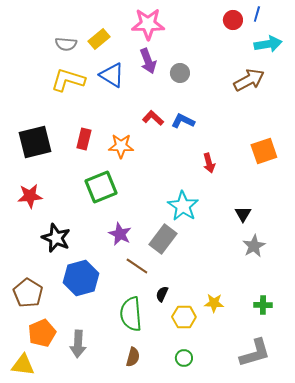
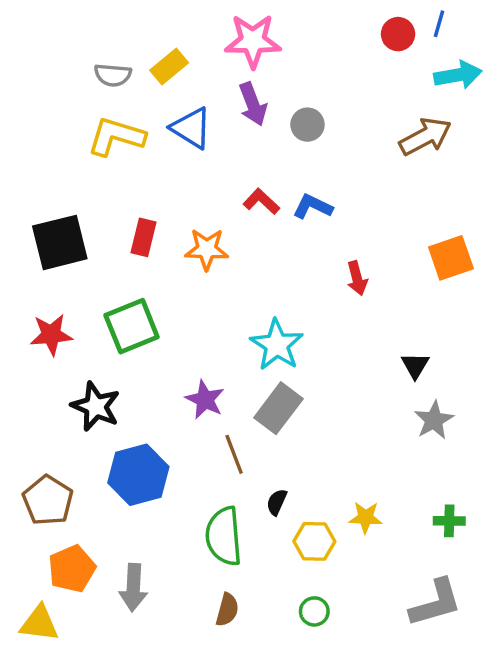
green square: (101, 187) -> (132, 326), moved
cyan star: (183, 206) -> (277, 345), moved
brown line: (137, 266) -> (234, 454), turned 35

